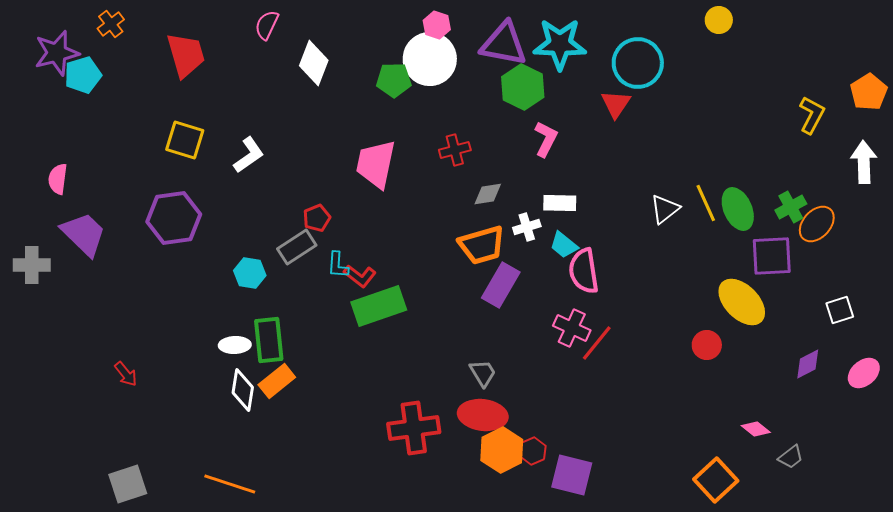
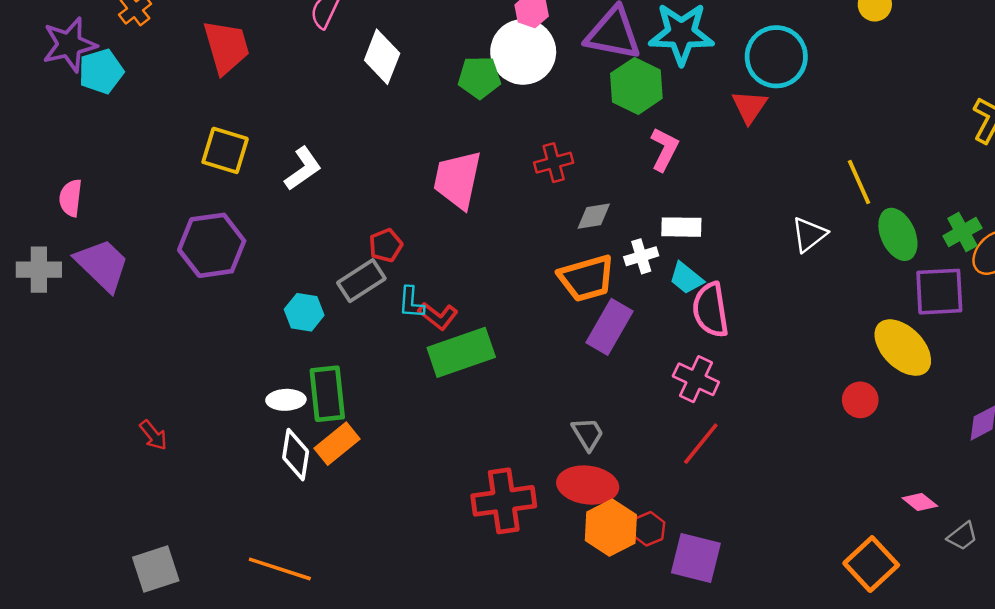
yellow line: (706, 203) -> (859, 182), moved
gray cross: (32, 265) -> (39, 270), moved
red line: (597, 343) -> (701, 444), moved

